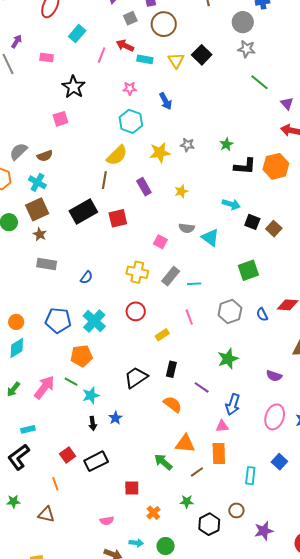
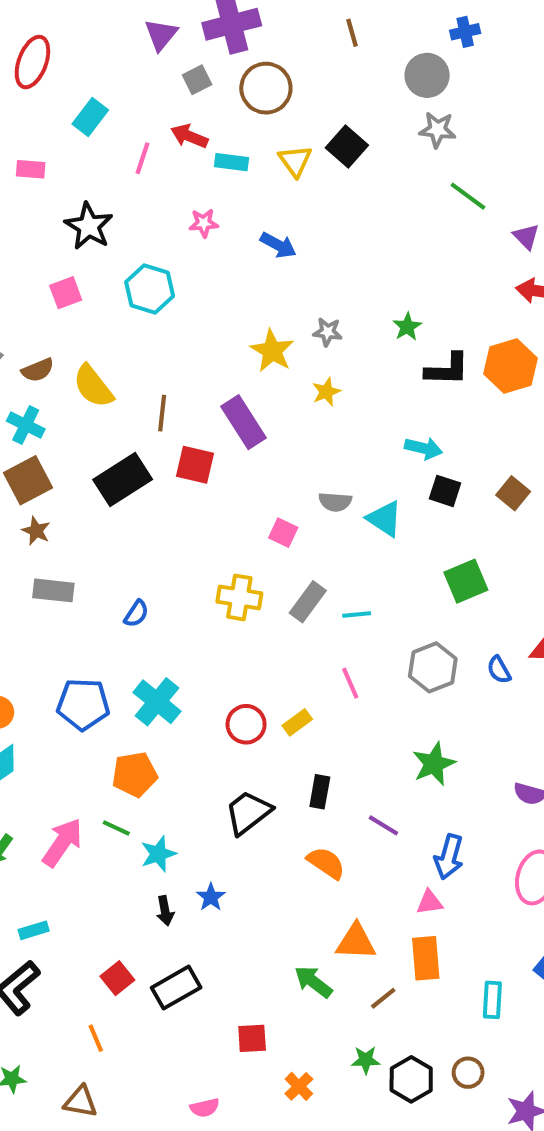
blue arrow: (166, 101) -> (278, 245), turned -30
cyan hexagon: (131, 121) -> (150, 289), moved
yellow star: (160, 153) -> (272, 351), turned -30
yellow semicircle: (117, 155) -> (93, 386), moved, turned 100
purple rectangle: (144, 187) -> (243, 422), size x1.4
yellow star: (181, 191) -> (326, 392), moved
red square: (118, 218) -> (195, 465), moved, turned 30
black square: (252, 222) -> (445, 491), moved
red circle: (136, 311) -> (246, 724), moved
black hexagon: (209, 524) -> (411, 1079), moved

